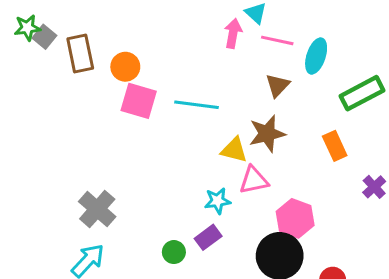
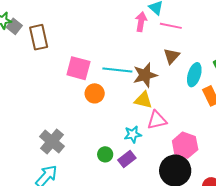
cyan ellipse: (316, 56) -> (194, 75), moved
orange circle: (125, 67) -> (95, 93), moved
brown star: (267, 134) -> (145, 75), moved
green circle: (174, 252) -> (105, 154), moved

